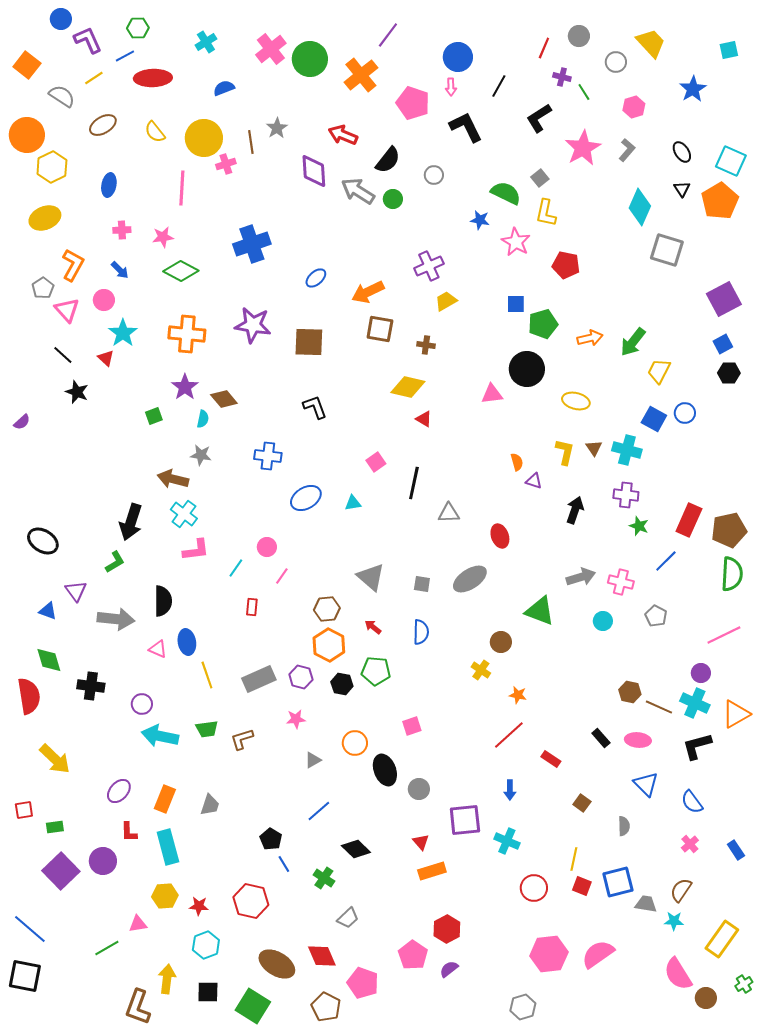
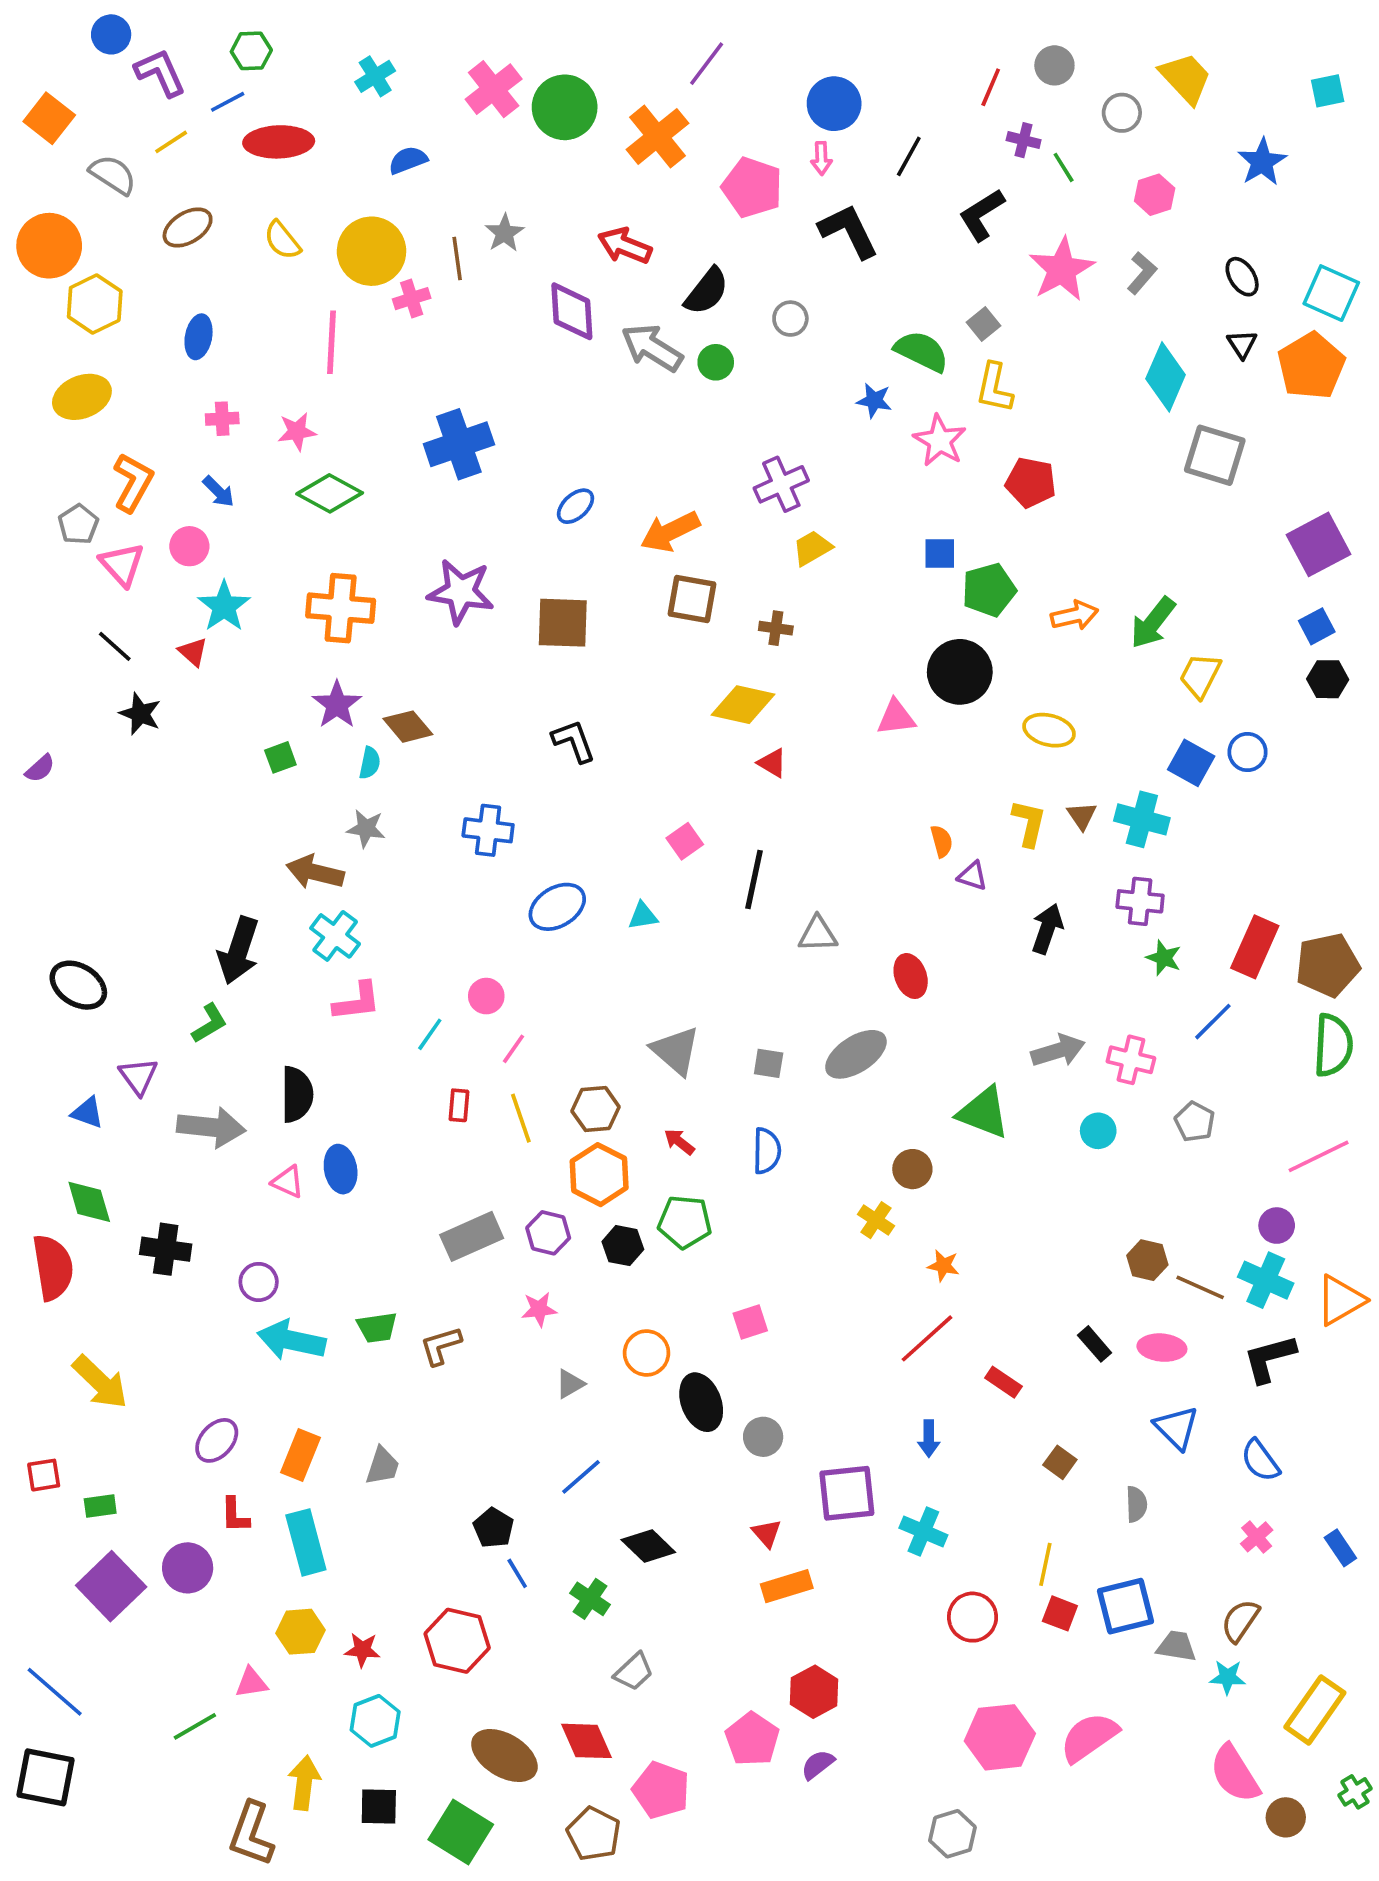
yellow line: (207, 675) -> (521, 1118), moved

